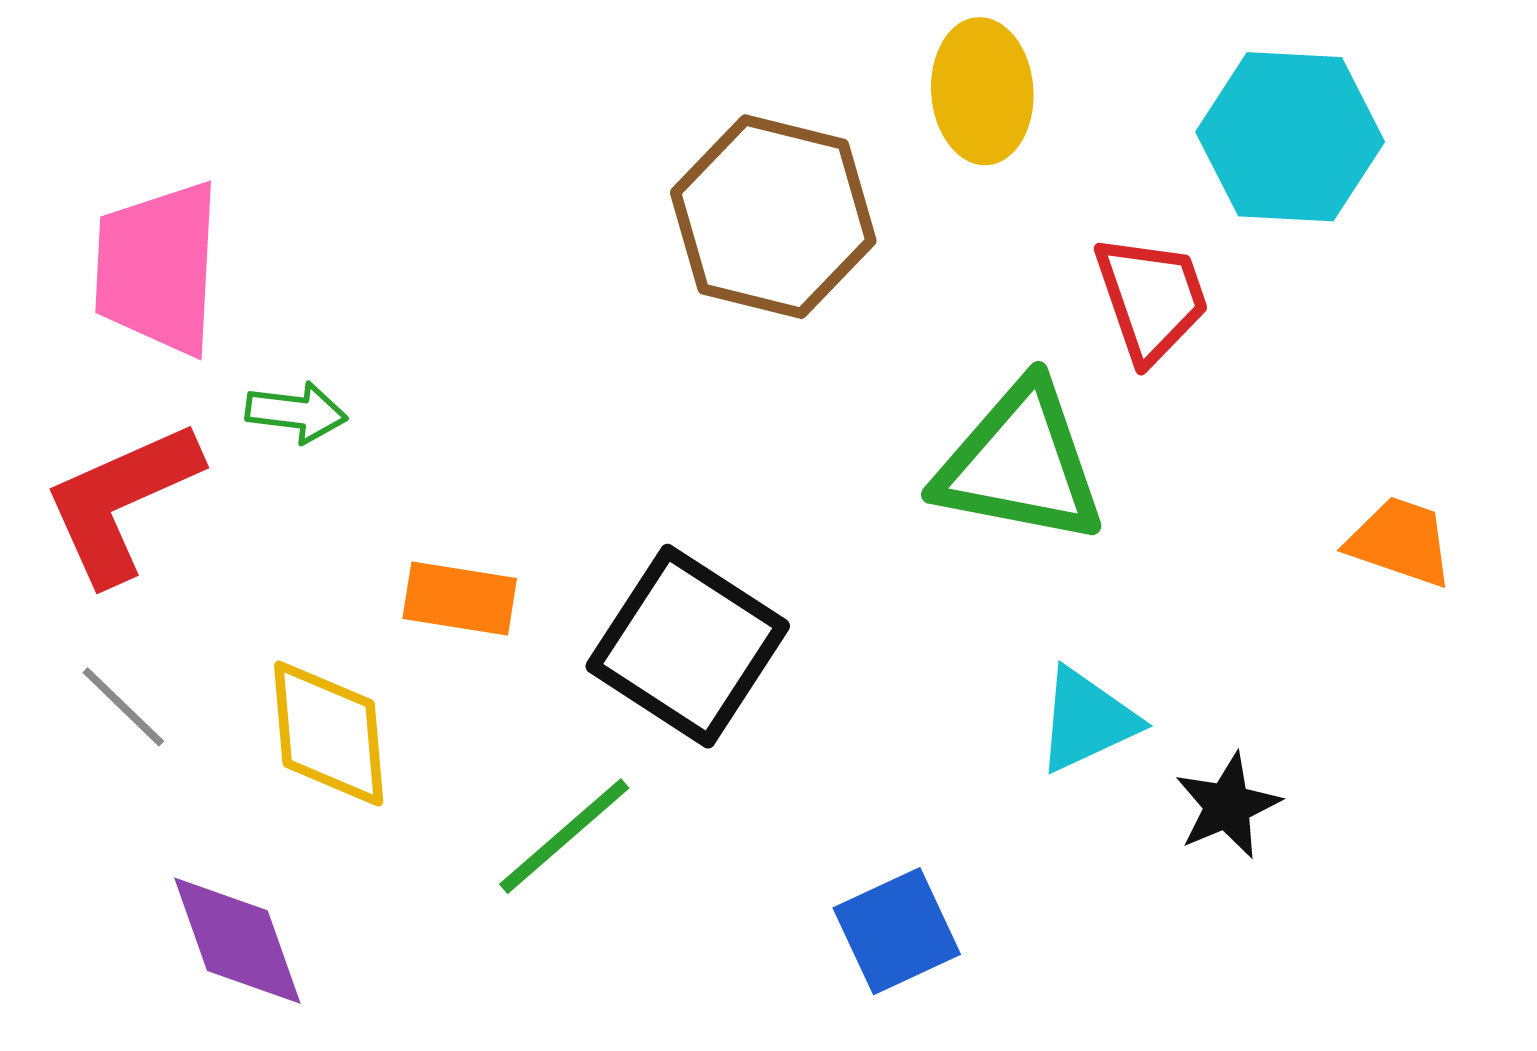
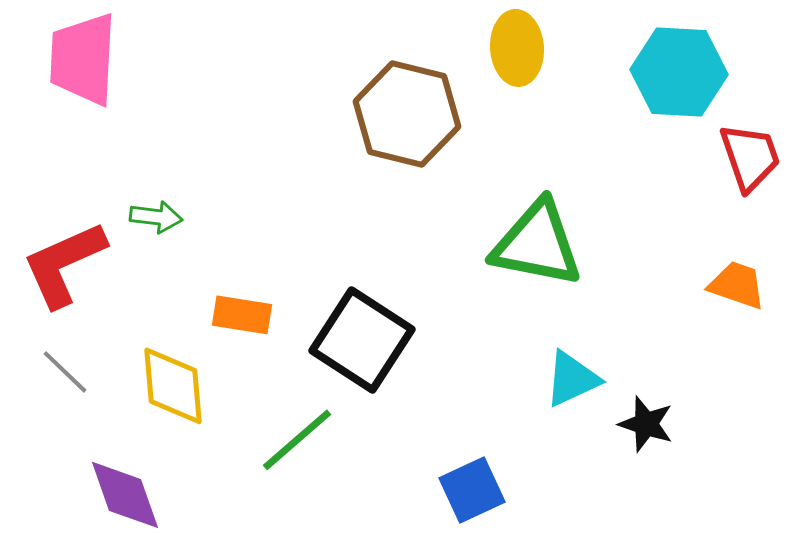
pink trapezoid: (158, 268) -> (83, 59), moved
red trapezoid: (1151, 298) -> (750, 157), moved
black star: (1227, 806) -> (646, 424), turned -30

